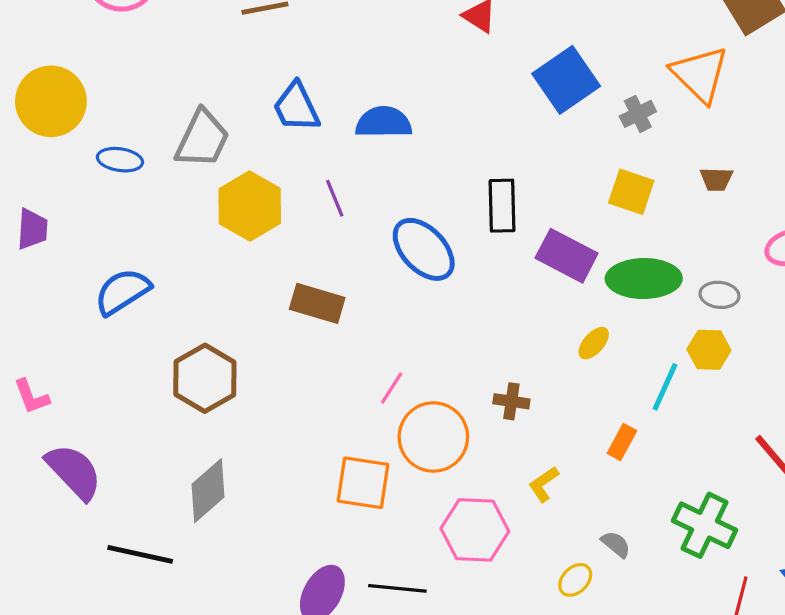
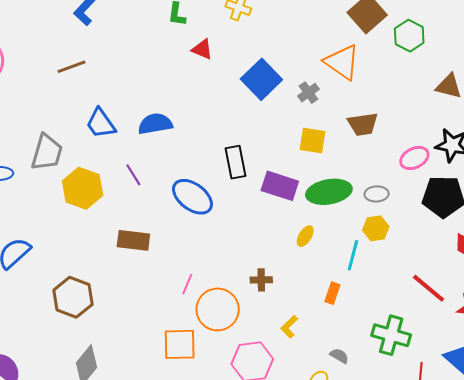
brown trapezoid: (716, 179) -> (363, 124), size x1.5

